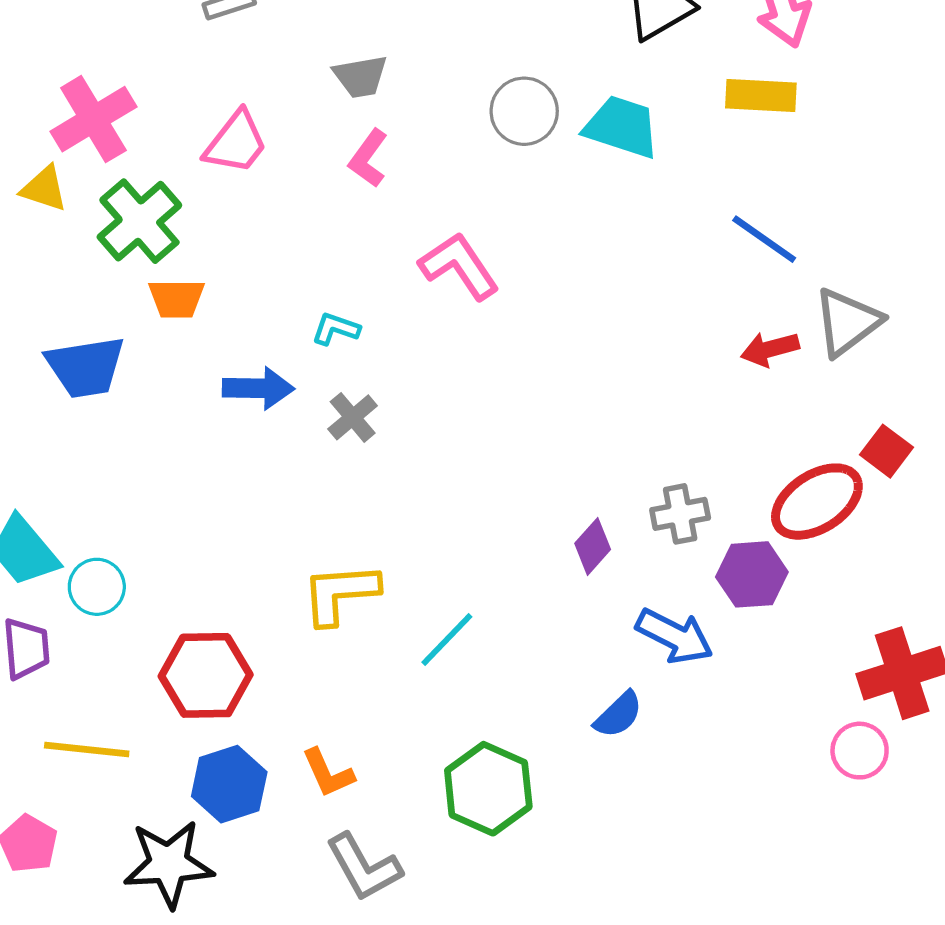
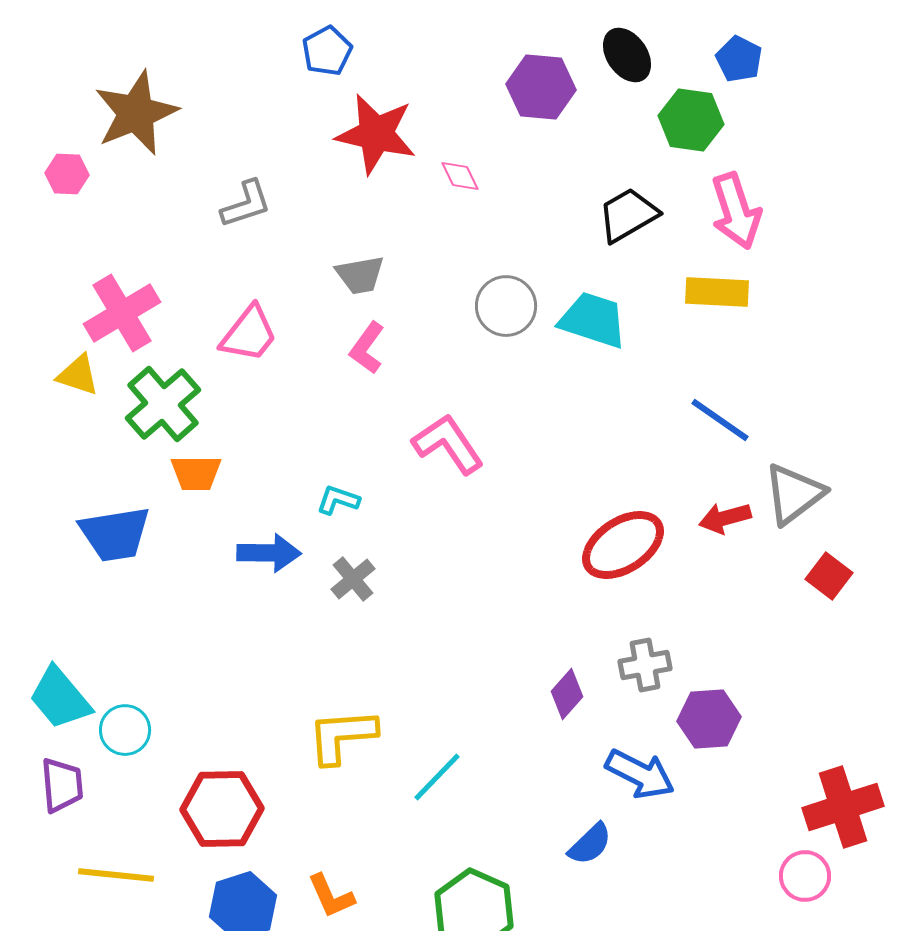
red square: (886, 451) -> (829, 576), moved
red ellipse: (817, 502) -> (623, 545), moved

